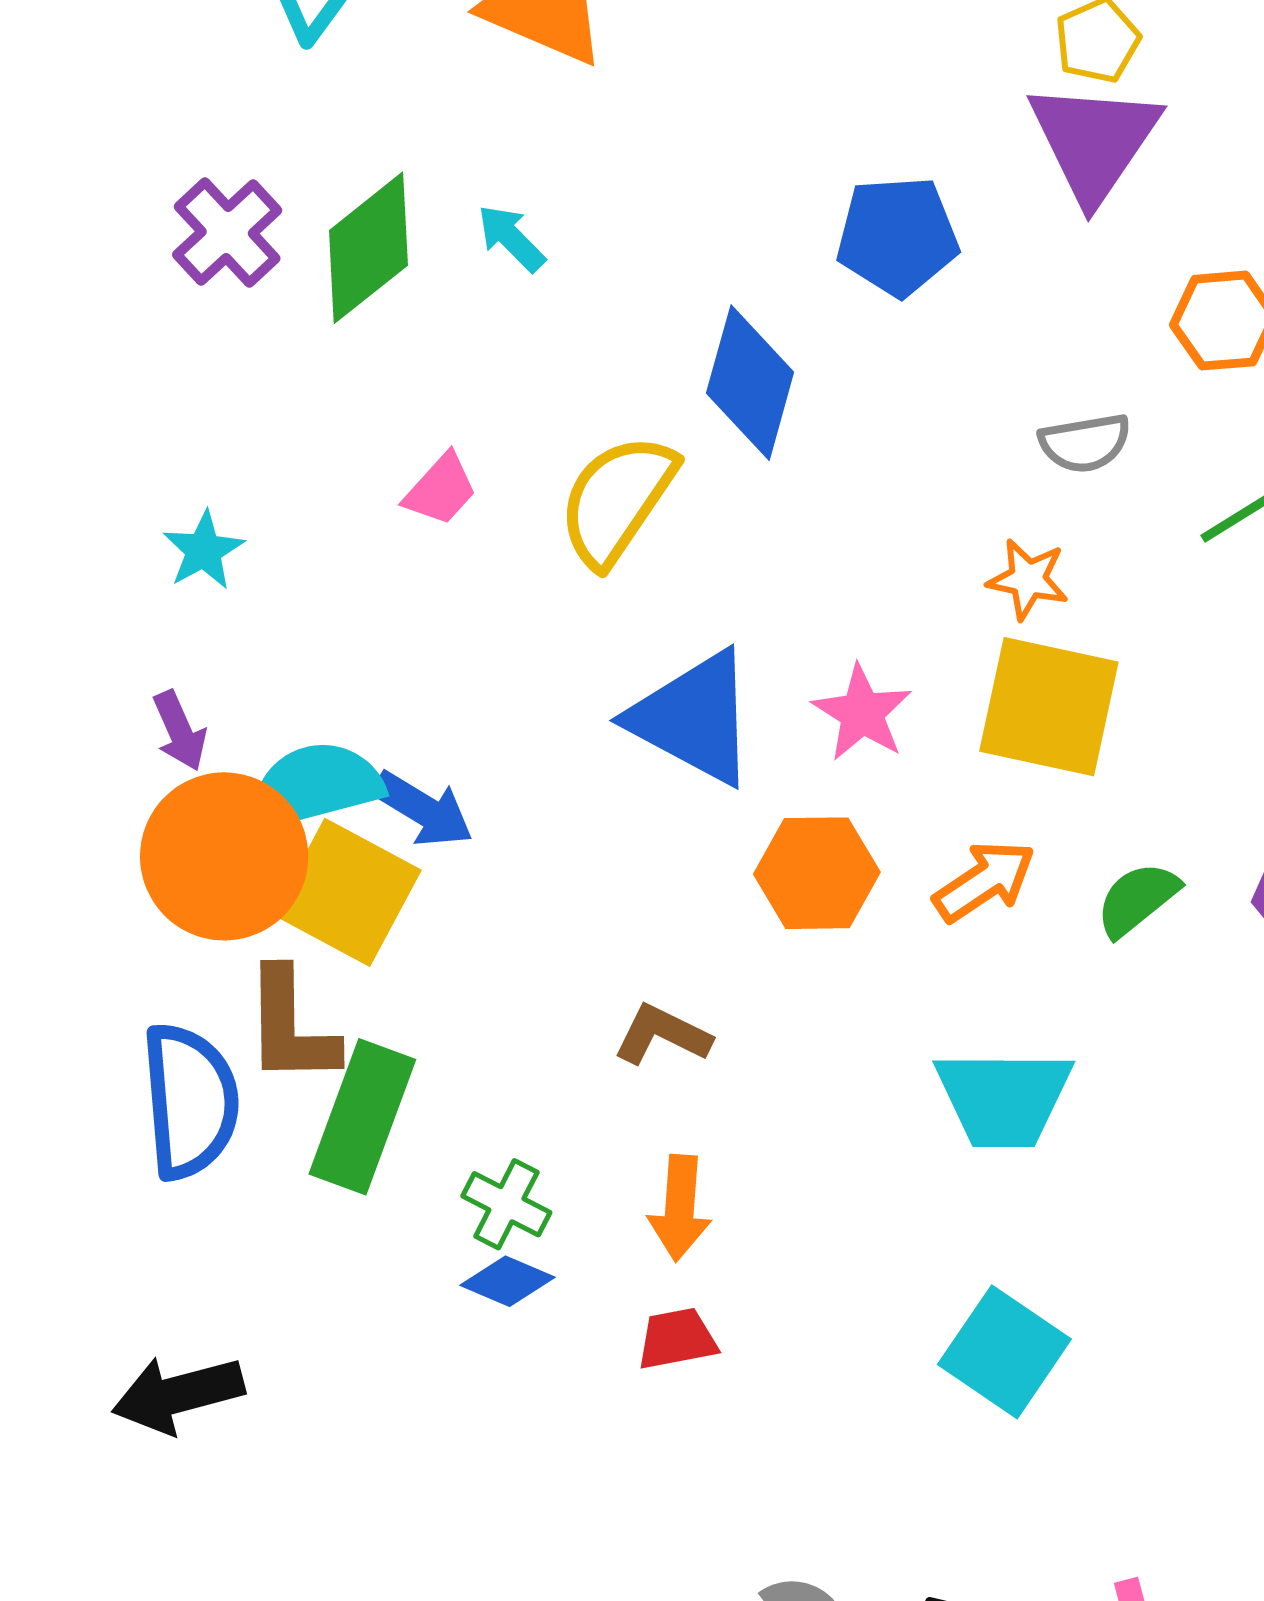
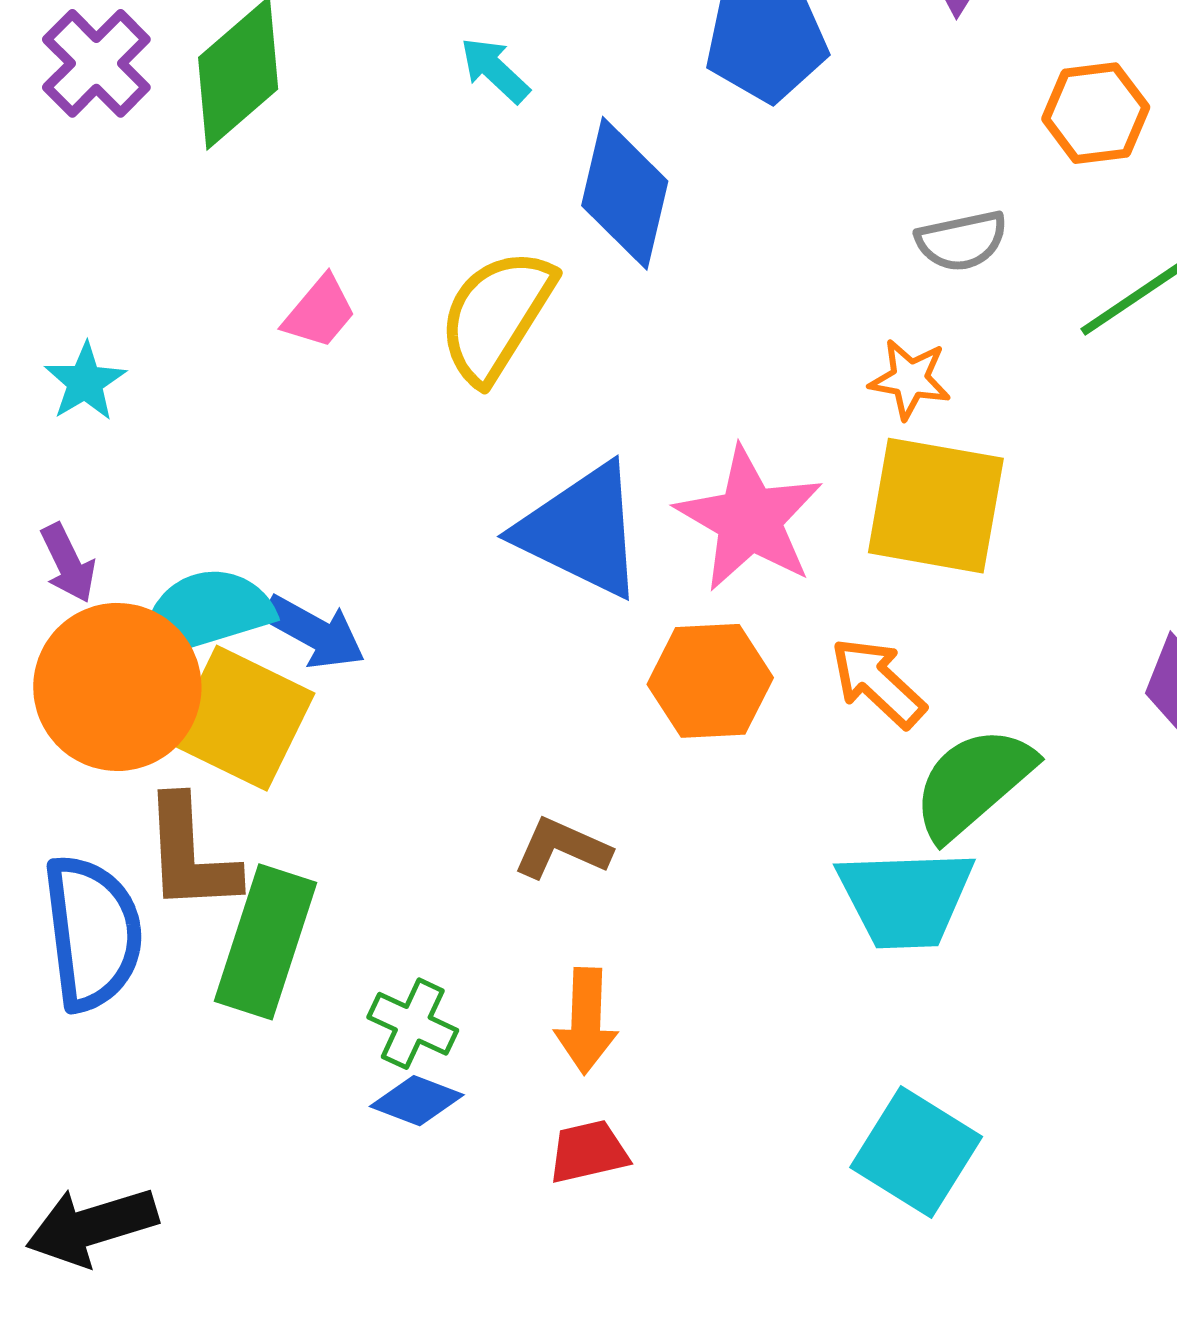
cyan arrow: (511, 238) -> (495, 70), moved
pink star: (862, 713) -> (749, 519), size x1.5
orange arrow: (984, 881) -> (878, 682), turned -101
green semicircle: (1137, 899) -> (973, 783), moved, size x1.5

